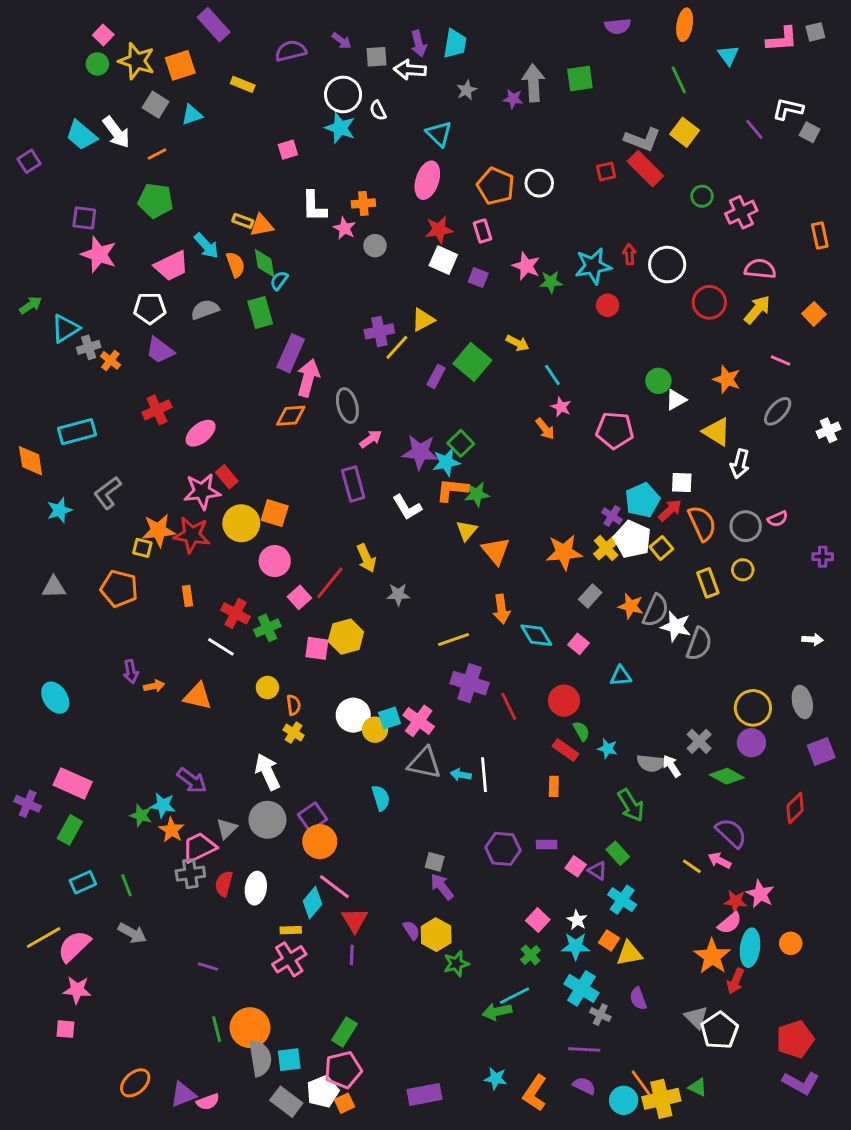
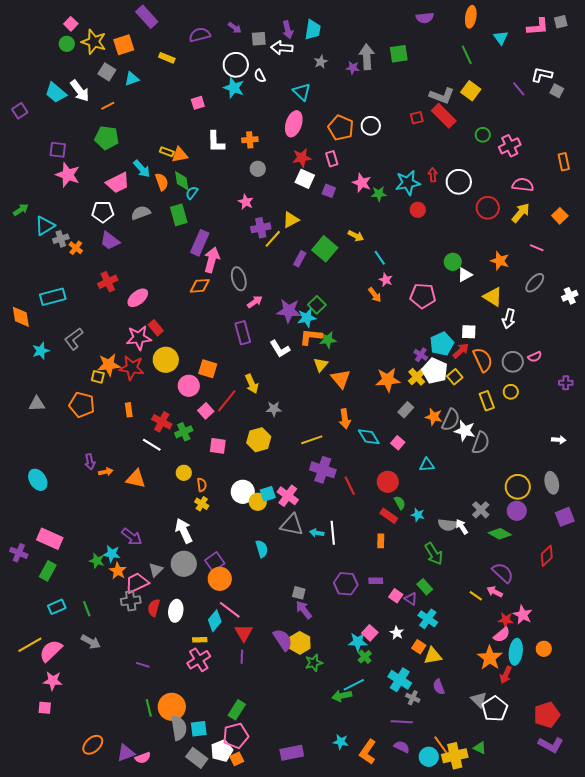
pink star: (344, 228) -> (246, 202), moved
orange square: (275, 513) -> (208, 369), moved
yellow hexagon: (346, 637) -> (259, 440), moved
purple semicircle: (411, 930) -> (283, 640), size x1.6
cyan star: (576, 946) -> (358, 642), moved

